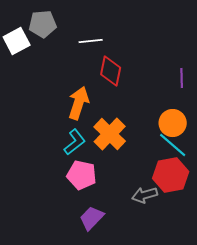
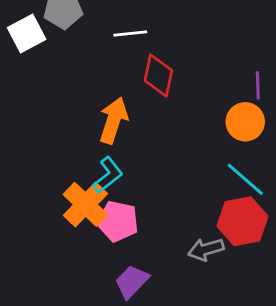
orange circle: (173, 123) -> (245, 122), moved
orange cross: (110, 134) -> (85, 204), moved

